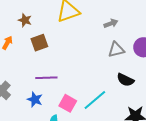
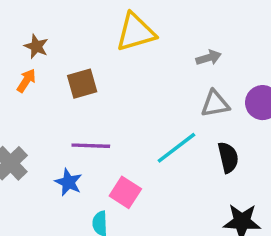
brown star: (25, 20) -> (36, 46), moved
black semicircle: (125, 80) -> (228, 157), turned -132
cyan line: (95, 100) -> (176, 148), moved

